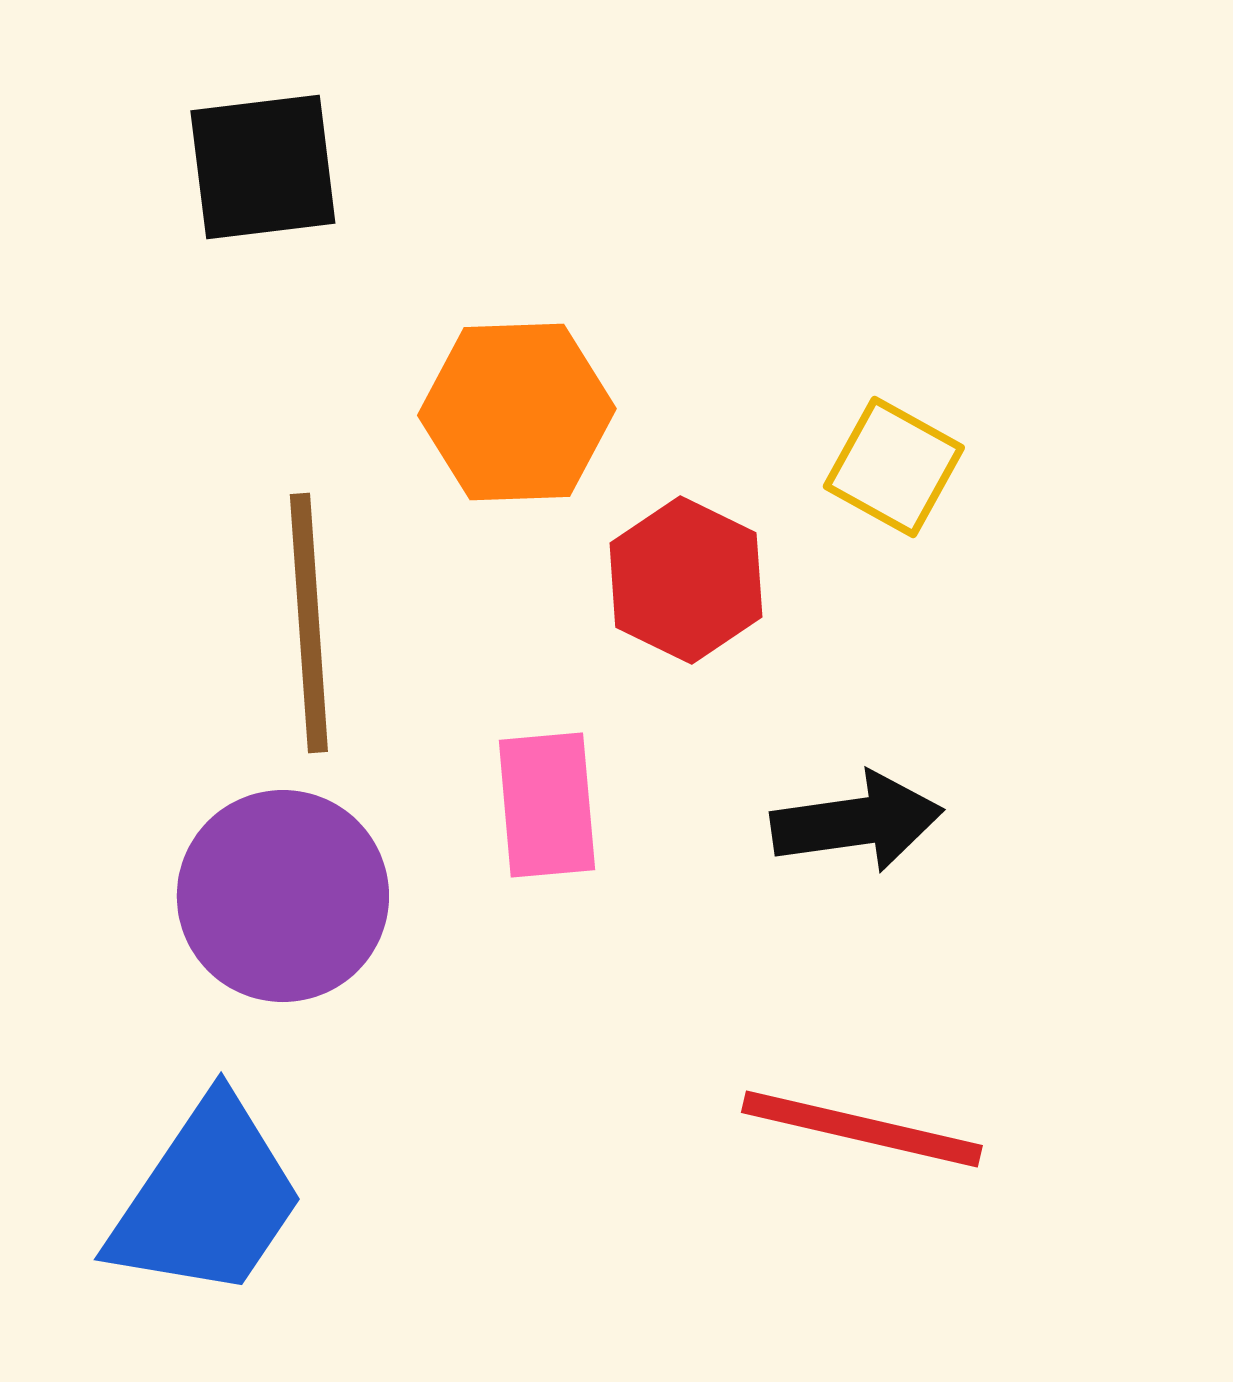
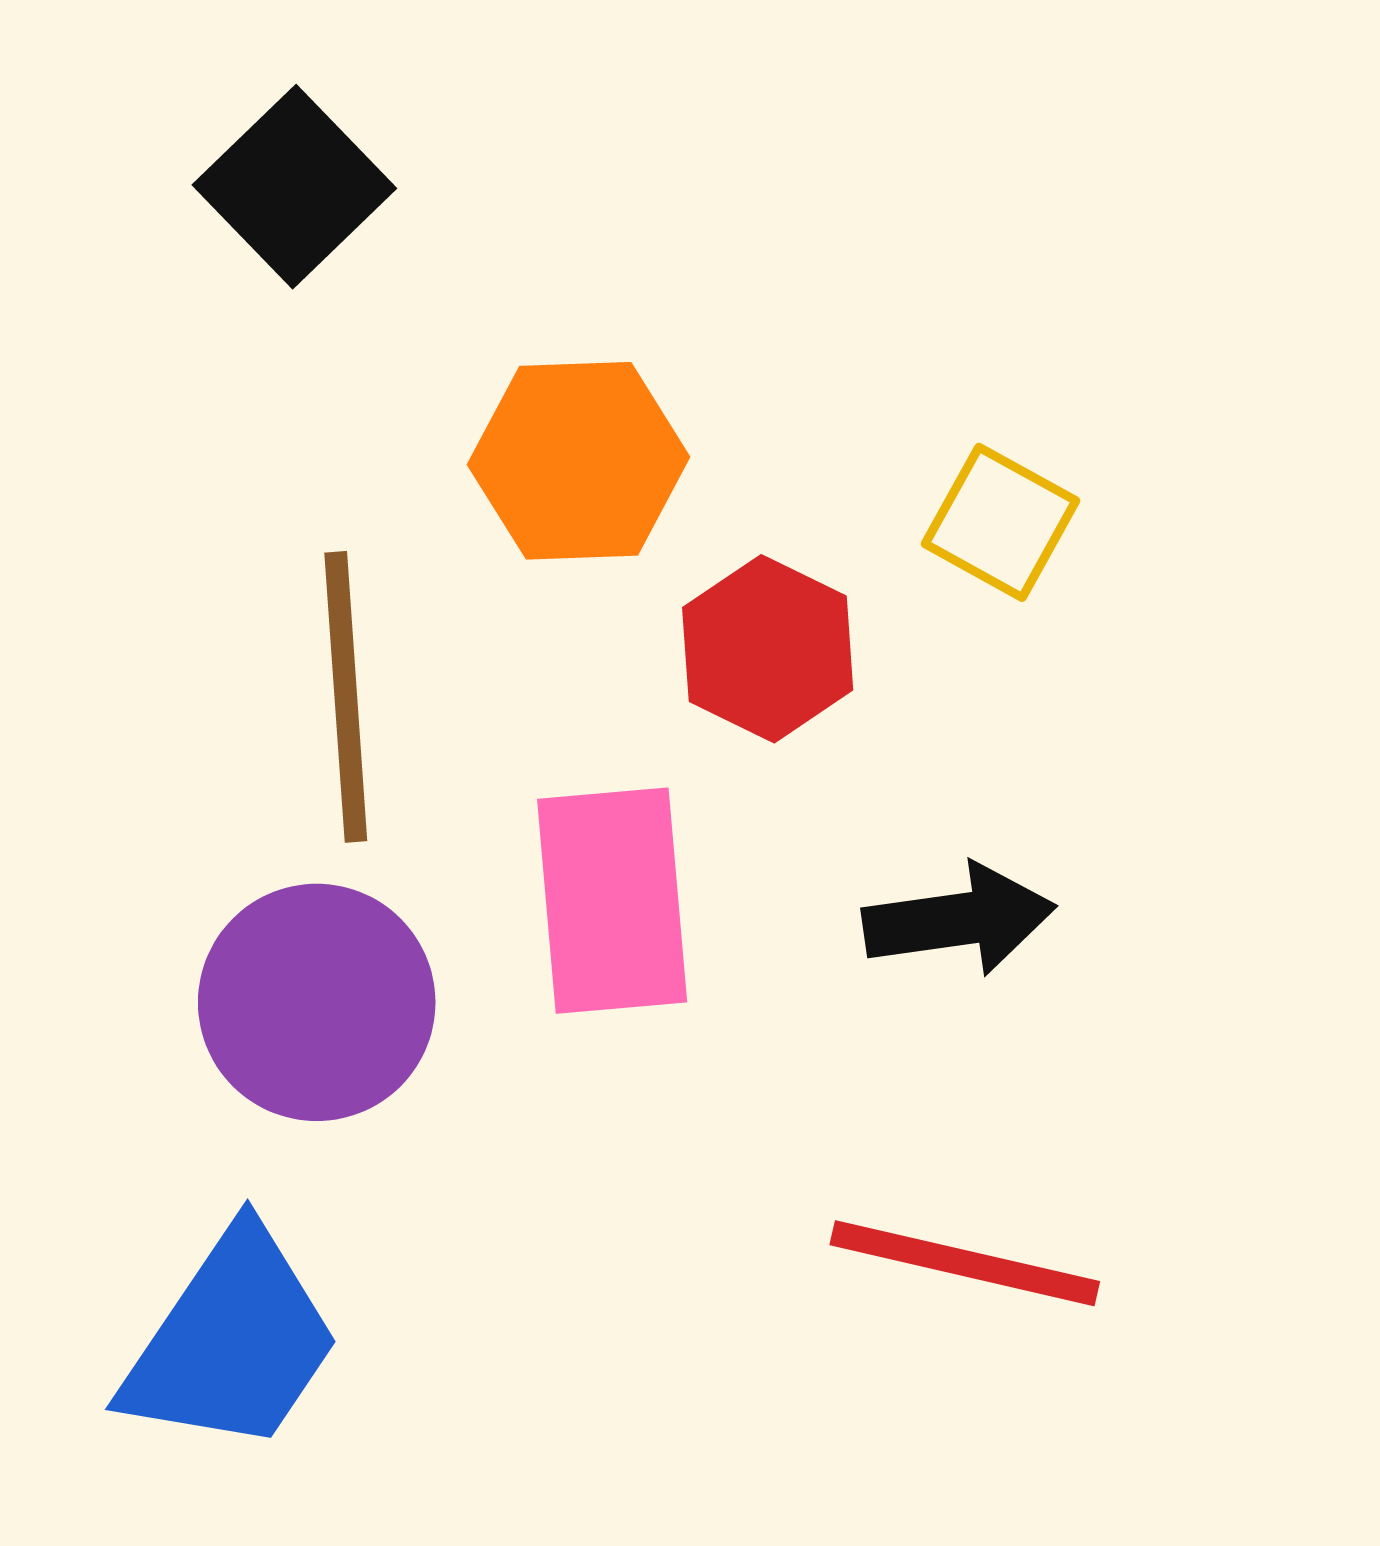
black square: (263, 167) -> (294, 187), turned -37
pink rectangle: (547, 805) -> (612, 901), size x1.4

